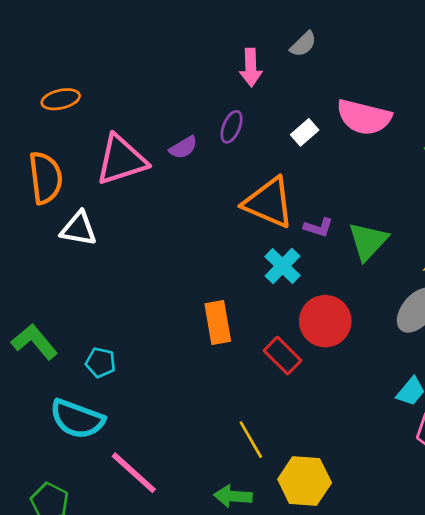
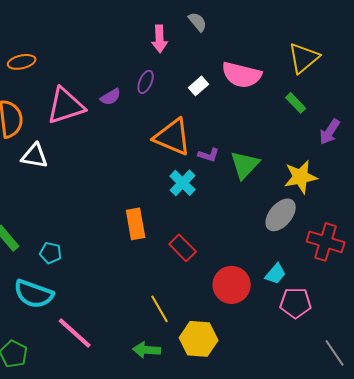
gray semicircle: (303, 44) -> (198, 22), turned -85
red circle: (325, 321) -> (232, 285), moved

